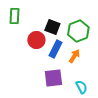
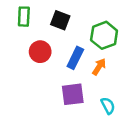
black square: (52, 27) -> (60, 20), moved
red circle: (36, 40) -> (40, 52), moved

